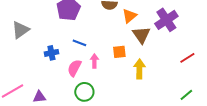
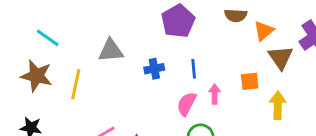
gray triangle: (20, 30) -> (111, 51), turned 30
blue line: (79, 43) -> (194, 69), turned 64
blue cross: (51, 53) -> (154, 69), moved

